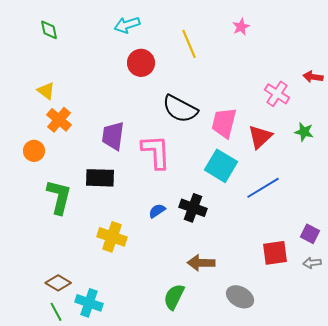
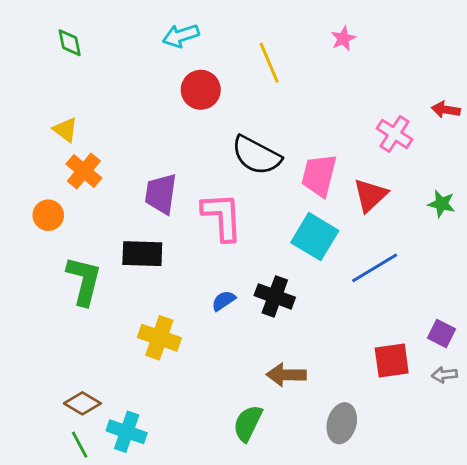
green star: (304, 132) -> (442, 204), moved
gray ellipse: (240, 297) -> (342, 423), turned 76

